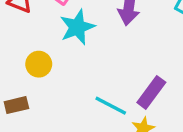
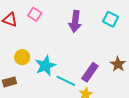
cyan star: (77, 27) -> (45, 66), moved

